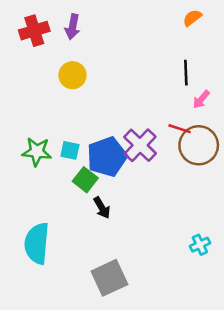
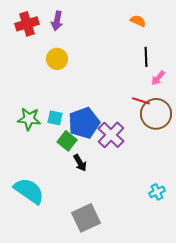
orange semicircle: (192, 18) -> (138, 21), moved, turned 63
purple cross: (140, 145) -> (111, 135), moved
cyan semicircle: (37, 243) -> (29, 191), turned 120

